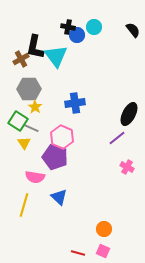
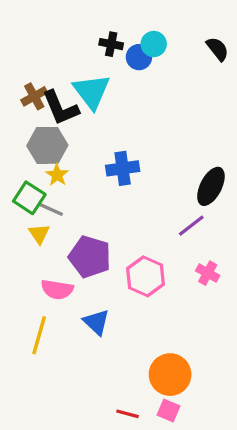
blue circle: (77, 35) -> (139, 57), moved
black L-shape: (35, 47) -> (60, 108), moved, turned -35
pink hexagon: (62, 137) -> (145, 276), moved
orange circle: (104, 229) -> (170, 375), size x1.6

